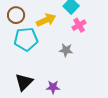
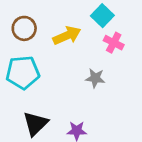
pink cross: (79, 25) -> (114, 43), turned -32
cyan pentagon: (26, 39) -> (23, 72), moved

